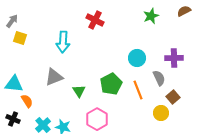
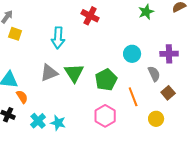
orange line: (138, 90) -> (133, 97), moved
green triangle: (79, 91) -> (74, 73), moved, size x1.5
yellow circle: (161, 113) -> (156, 119), moved
pink hexagon: (97, 119) -> (105, 116), moved

